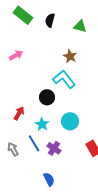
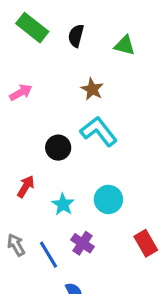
brown star: (70, 56) -> (92, 89), moved
black circle: (47, 97) -> (58, 148), moved
blue line: (34, 143) -> (48, 255), moved

